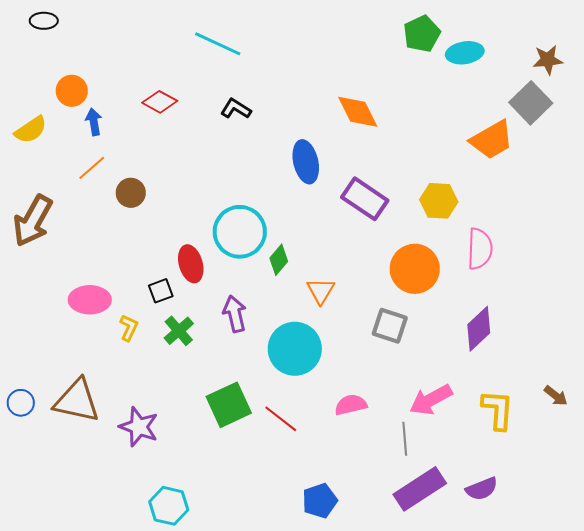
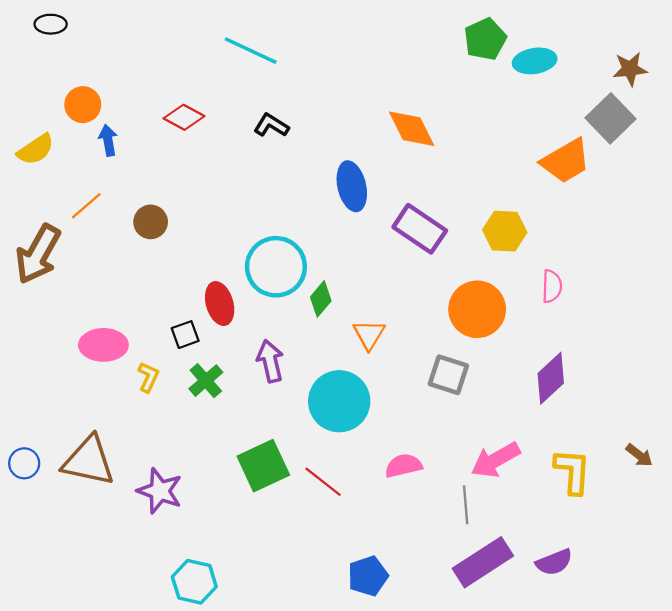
orange line: (92, 168) -> (86, 206), moved
pink semicircle: (480, 249) -> (552, 286), size x0.7

